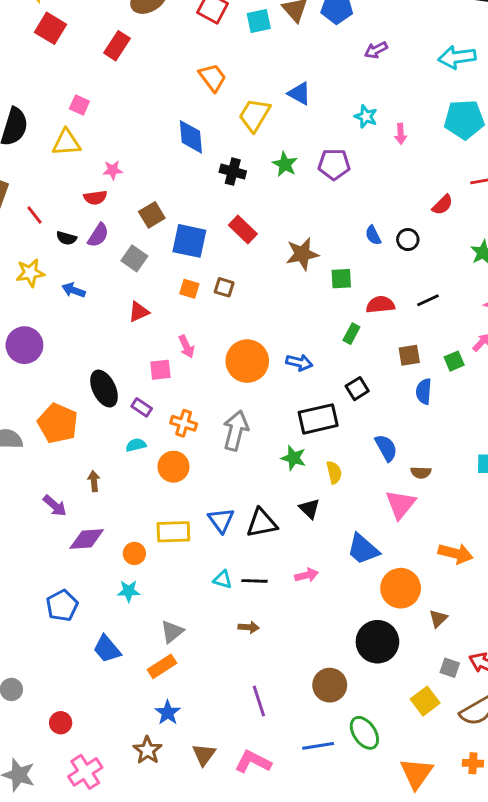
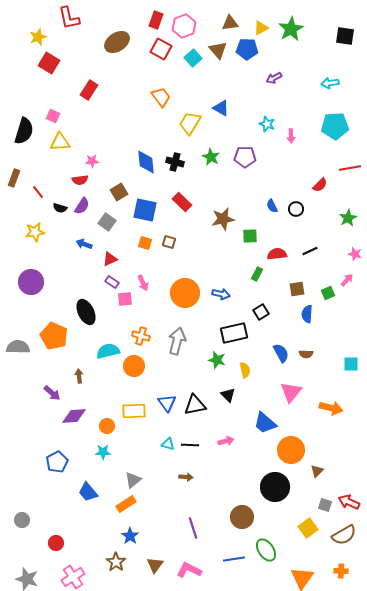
cyan square: (259, 21) -> (193, 58), turned -30
red rectangle: (117, 46) -> (89, 90), moved
cyan arrow: (457, 57) -> (330, 83), size x0.7
pink square: (79, 105) -> (53, 116), moved
blue diamond: (191, 137) -> (146, 162), moved
blue arrow: (74, 290) -> (84, 244), moved
purple rectangle: (142, 407) -> (112, 282), moved
cyan semicircle: (136, 445) -> (108, 351), size x1.6
brown semicircle: (421, 472) -> (306, 354), moved
orange arrow: (456, 553) -> (331, 408), moved

